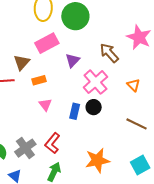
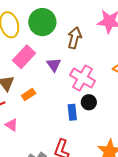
brown arrow: (109, 53) -> (75, 38), moved, turned 75
pink triangle: (45, 105) -> (12, 125), moved

